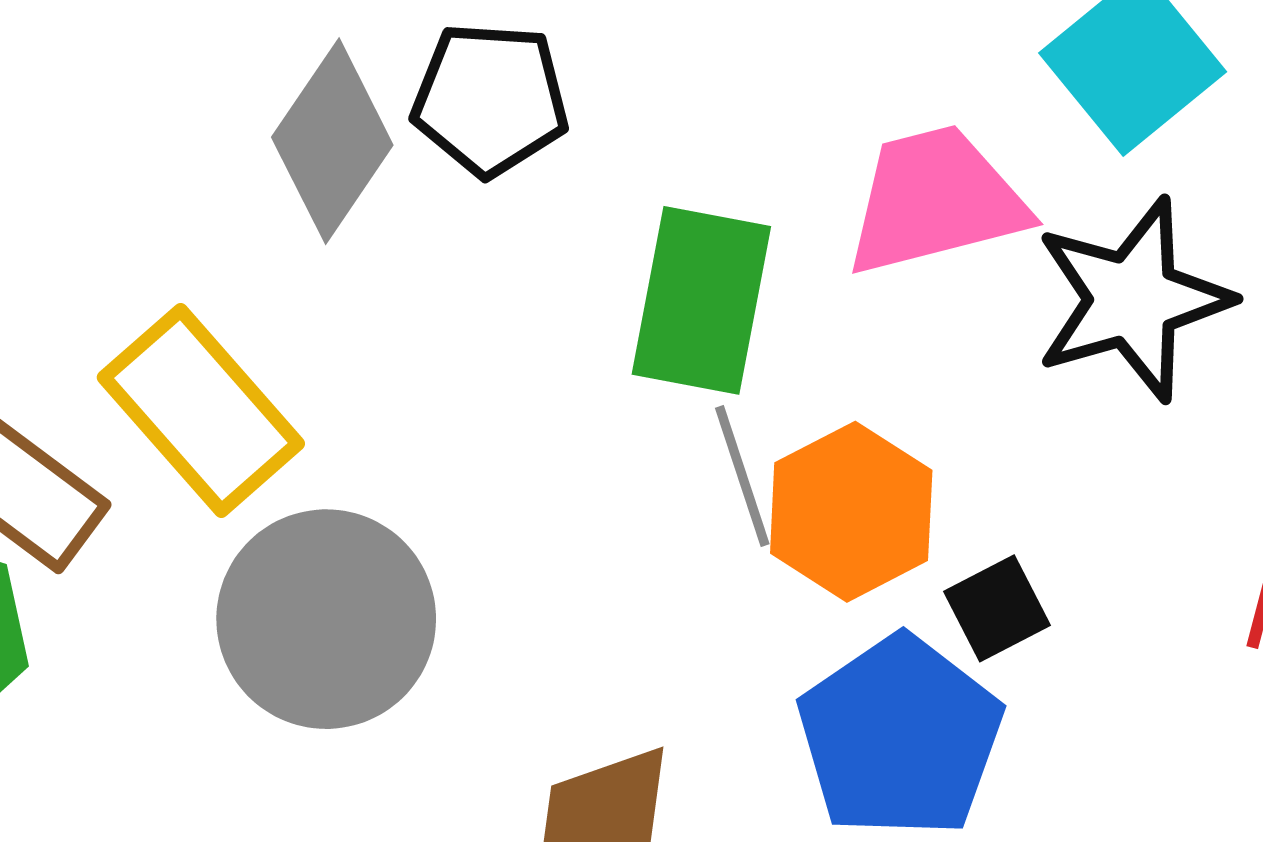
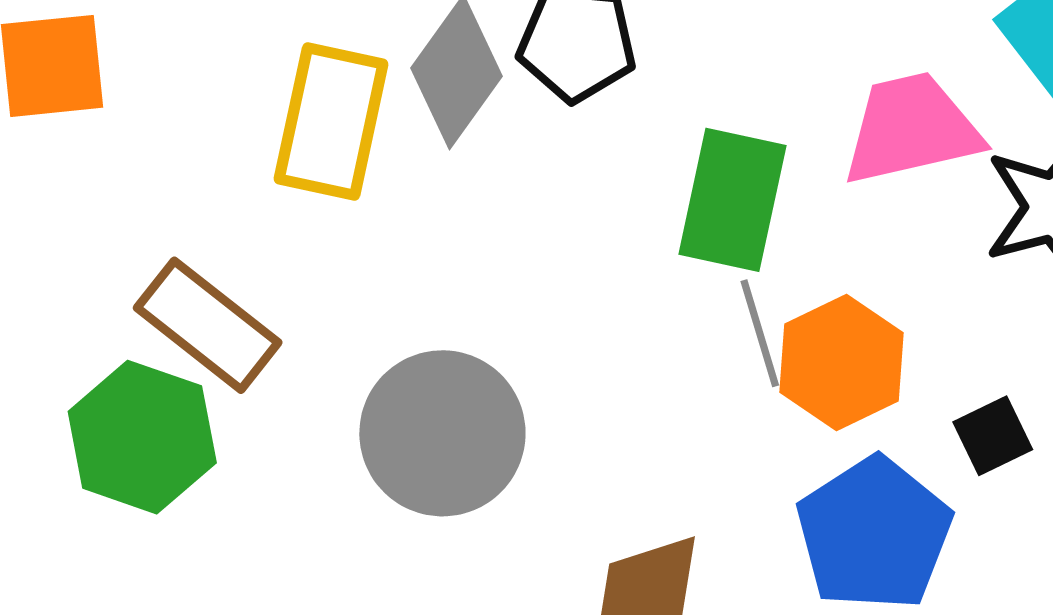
yellow rectangle: (201, 411) -> (331, 122), moved, turned 52
black square: (997, 608) -> (993, 436), moved

